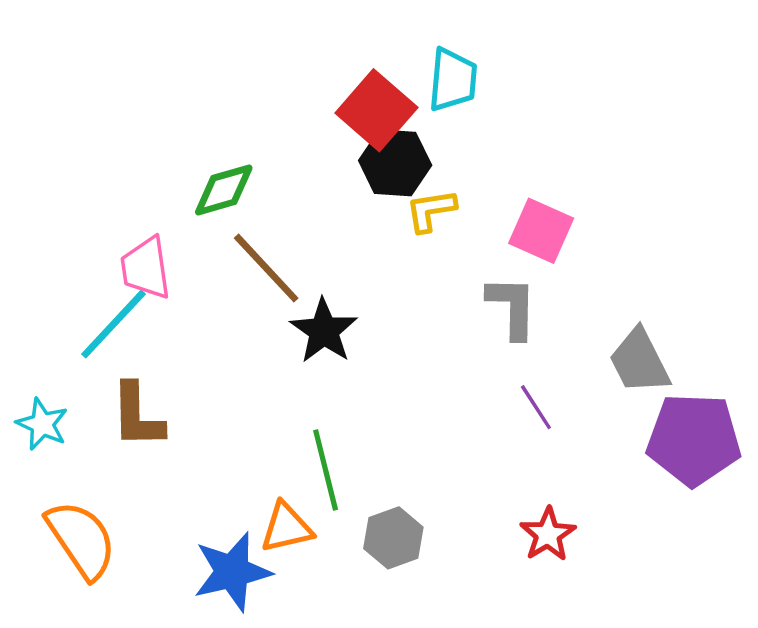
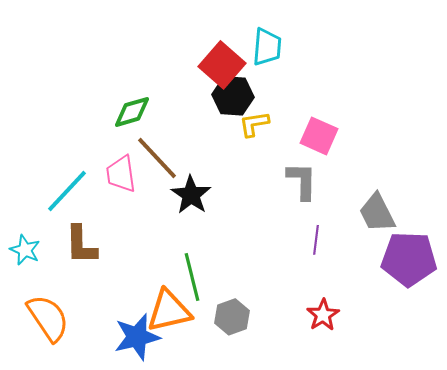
pink trapezoid: (146, 268) -> (121, 174), moved
purple line: (536, 407) -> (316, 240), turned 40
orange triangle: (287, 528) -> (169, 311), size x1.4

